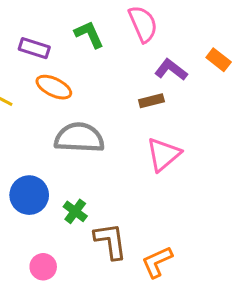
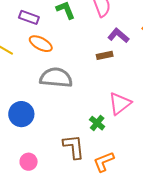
pink triangle: (163, 154) -> (120, 104), moved
green cross: (75, 211) -> (97, 123), moved

